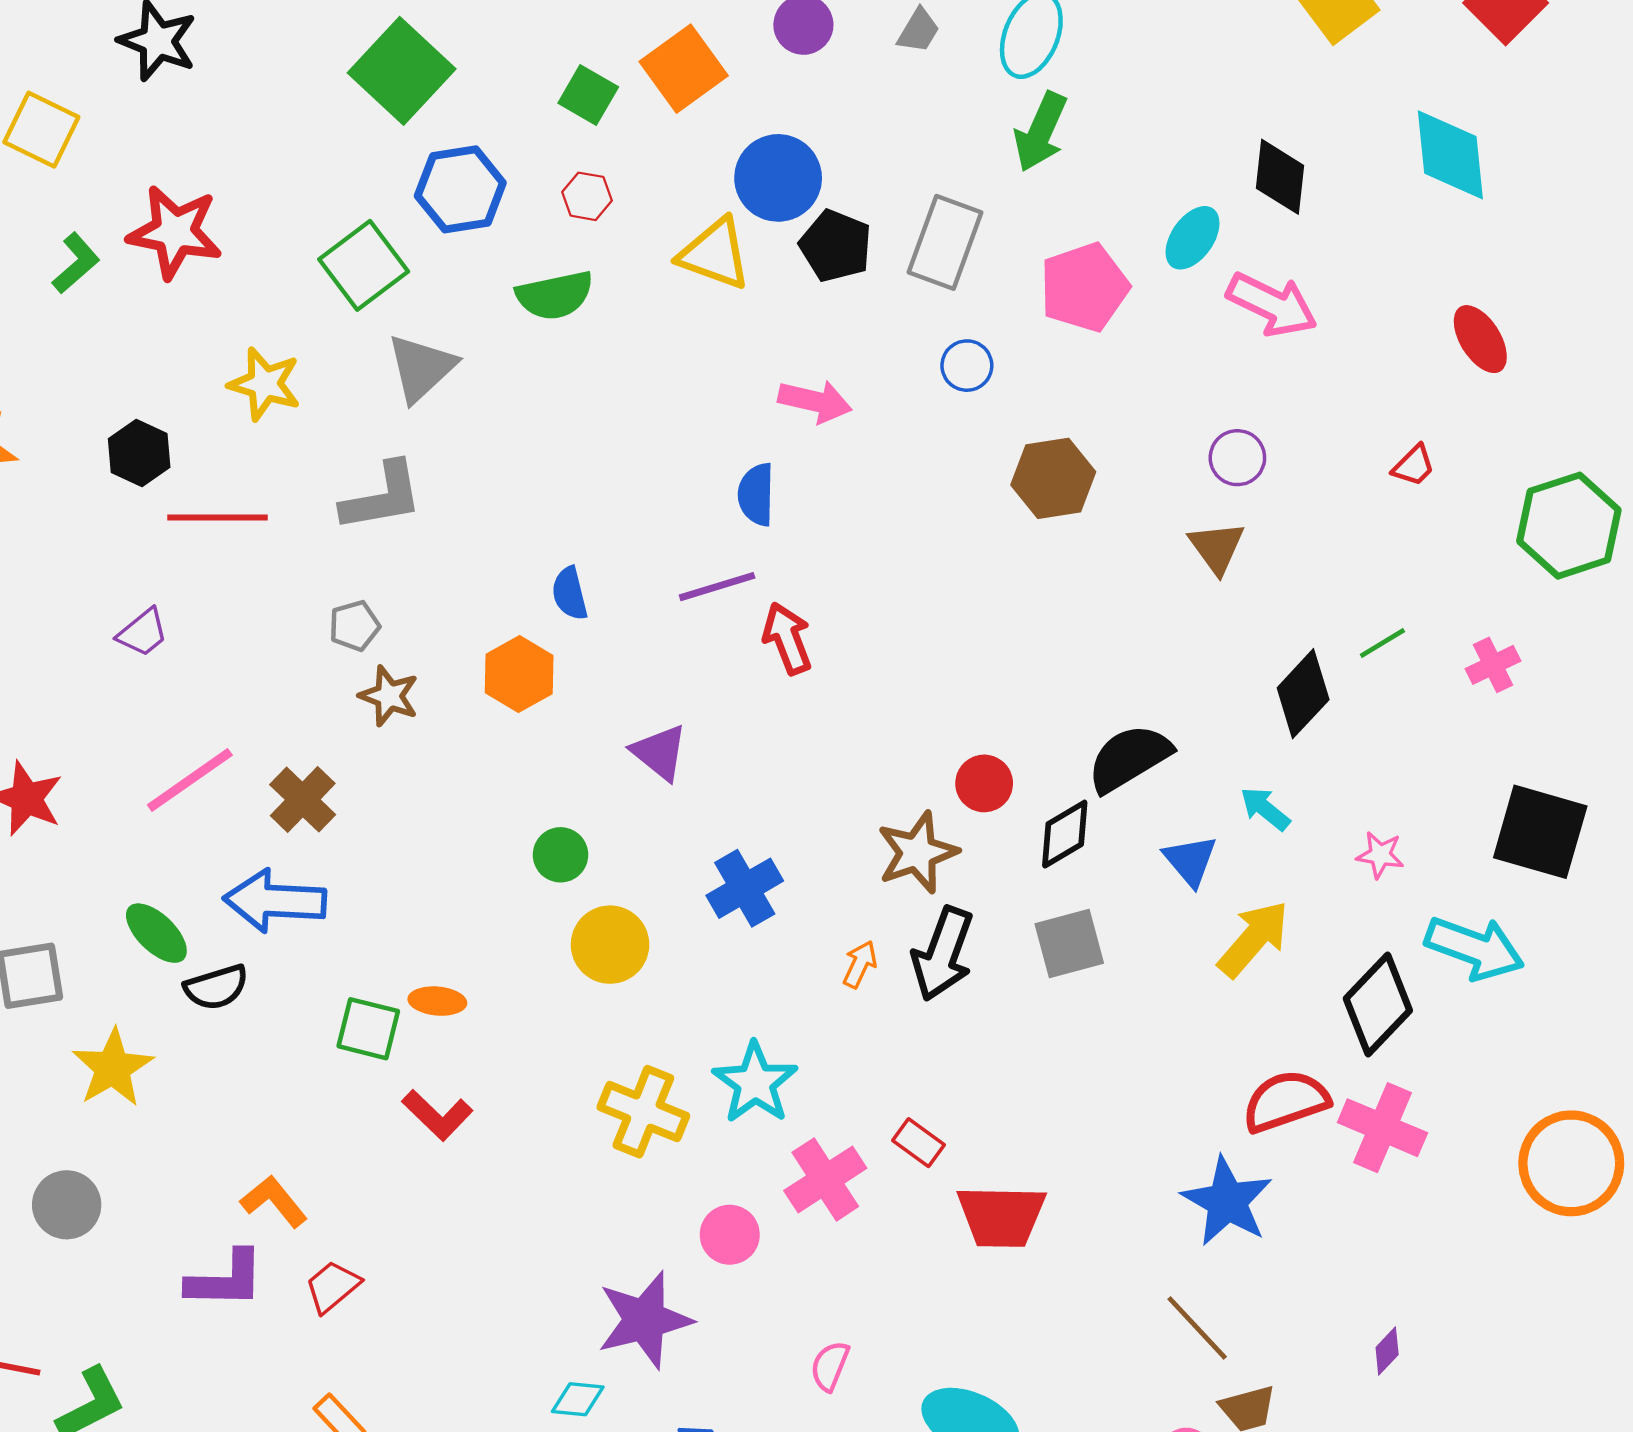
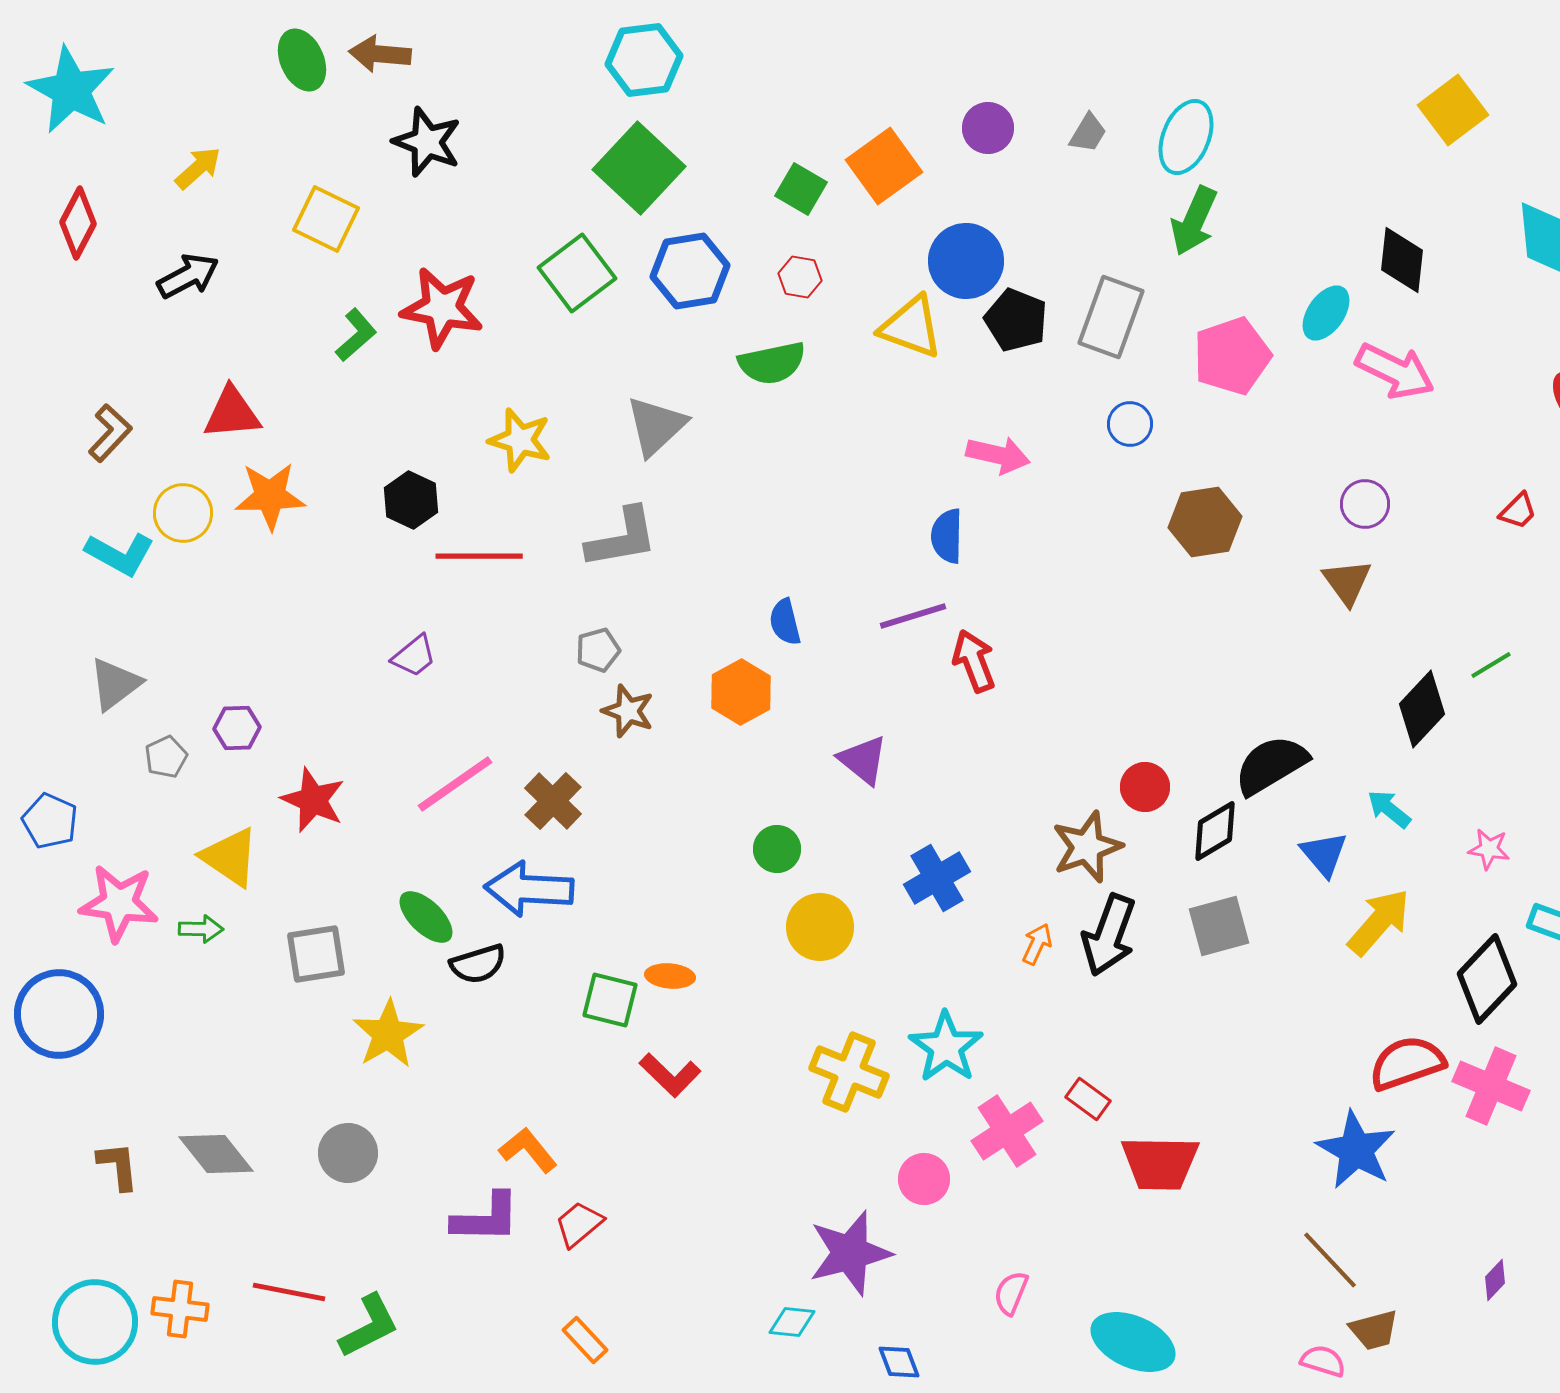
green square: (364, 265) -> (577, 273), moved

